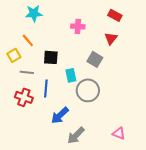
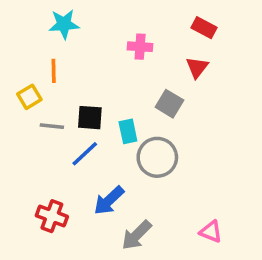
orange line: (28, 40) -> (54, 71), turned 40
black square: (51, 57) -> (90, 118), moved
blue line: (46, 88) -> (85, 154), turned 42
red cross: (24, 97) -> (52, 216), moved

